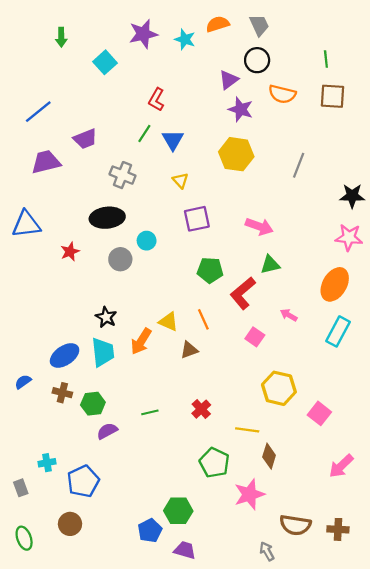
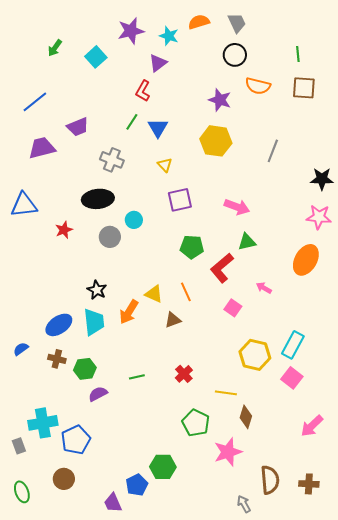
green arrow: (61, 37) -> (55, 48), moved, turned 36
purple triangle: (229, 80) -> (158, 63), moved
cyan rectangle: (338, 331) -> (293, 345), moved
cyan cross: (47, 463) -> (43, 423), size x1.8
brown semicircle: (295, 525) -> (270, 480), turned -104
purple trapezoid: (185, 550) -> (113, 503), moved, turned -130

